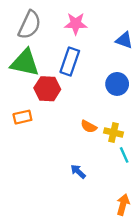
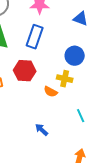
red hexagon: (47, 89) -> (25, 71), moved
yellow cross: (114, 132) -> (65, 79), moved

